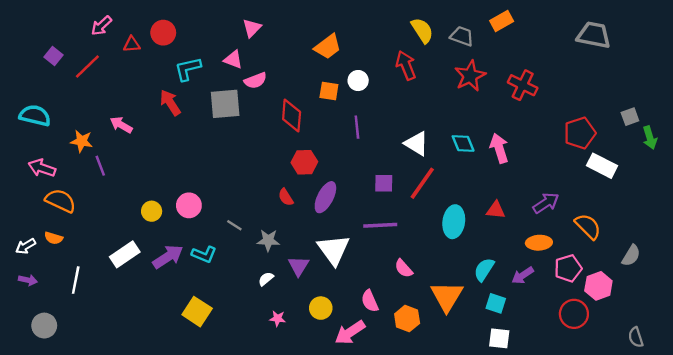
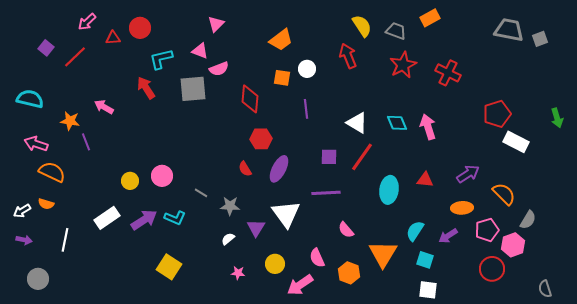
gray square: (630, 117) -> (540, 39), moved
gray semicircle: (631, 256) -> (528, 220), moved

